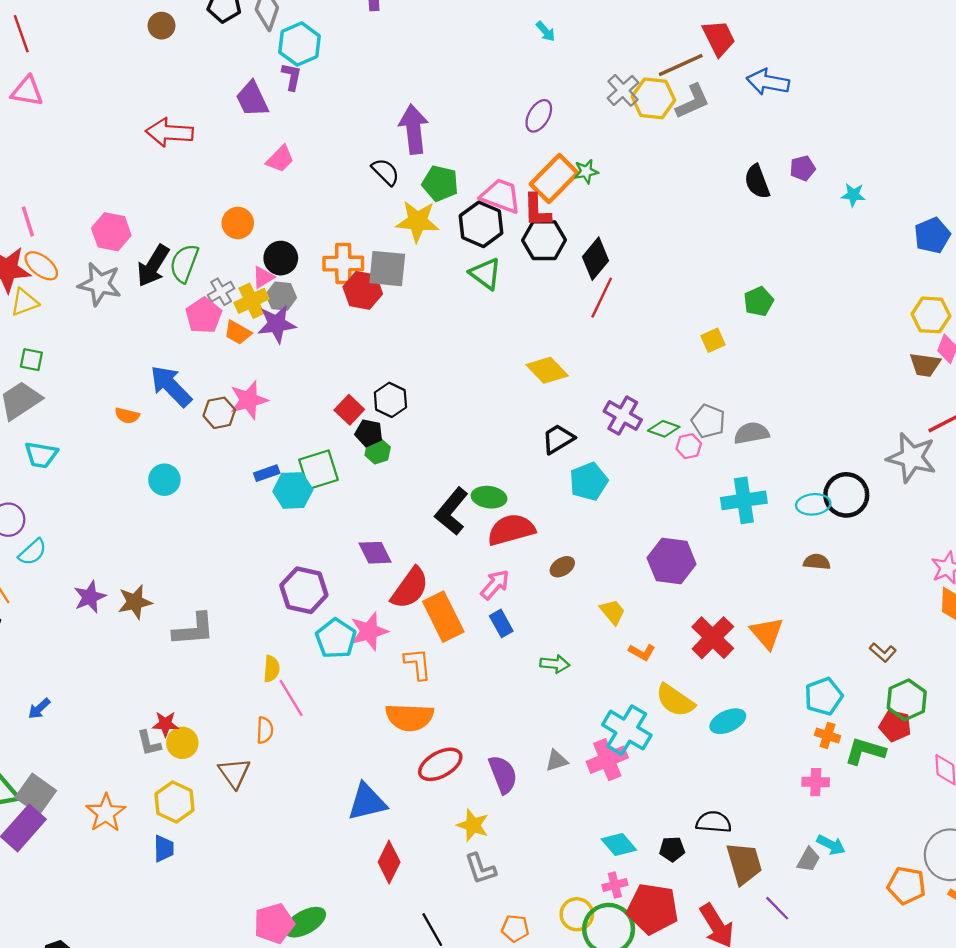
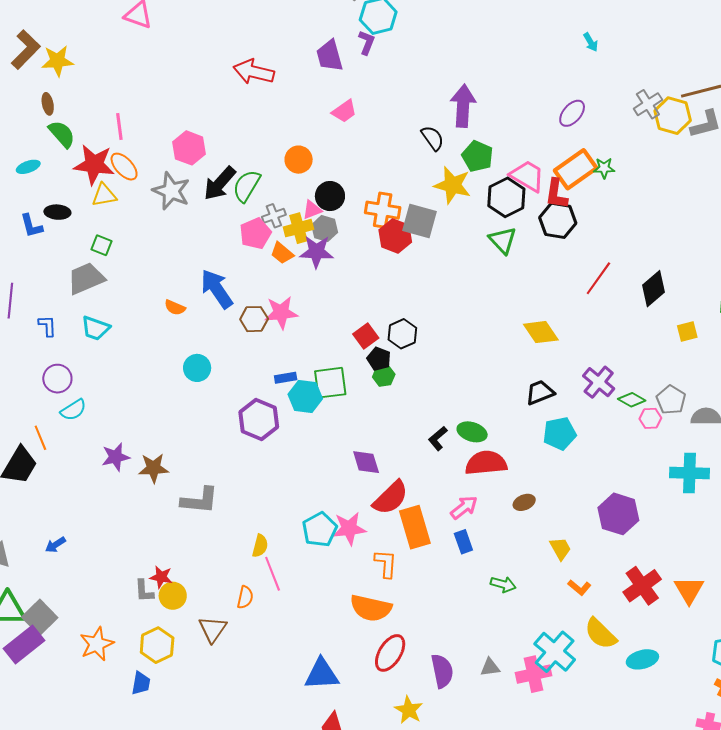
black diamond: (595, 259) -> (654, 289), moved
black L-shape: (452, 511) -> (438, 438), size x0.6
purple hexagon: (304, 590) -> (259, 420), moved
red ellipse: (440, 764) -> (390, 653), turned -39

